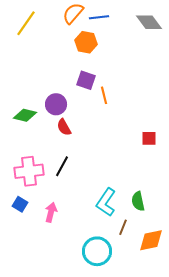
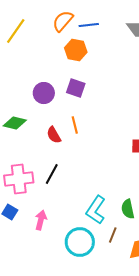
orange line: (104, 95) -> (75, 125), moved
purple circle: (56, 104) -> (44, 93), moved
cyan circle: (97, 251) -> (80, 242), moved

